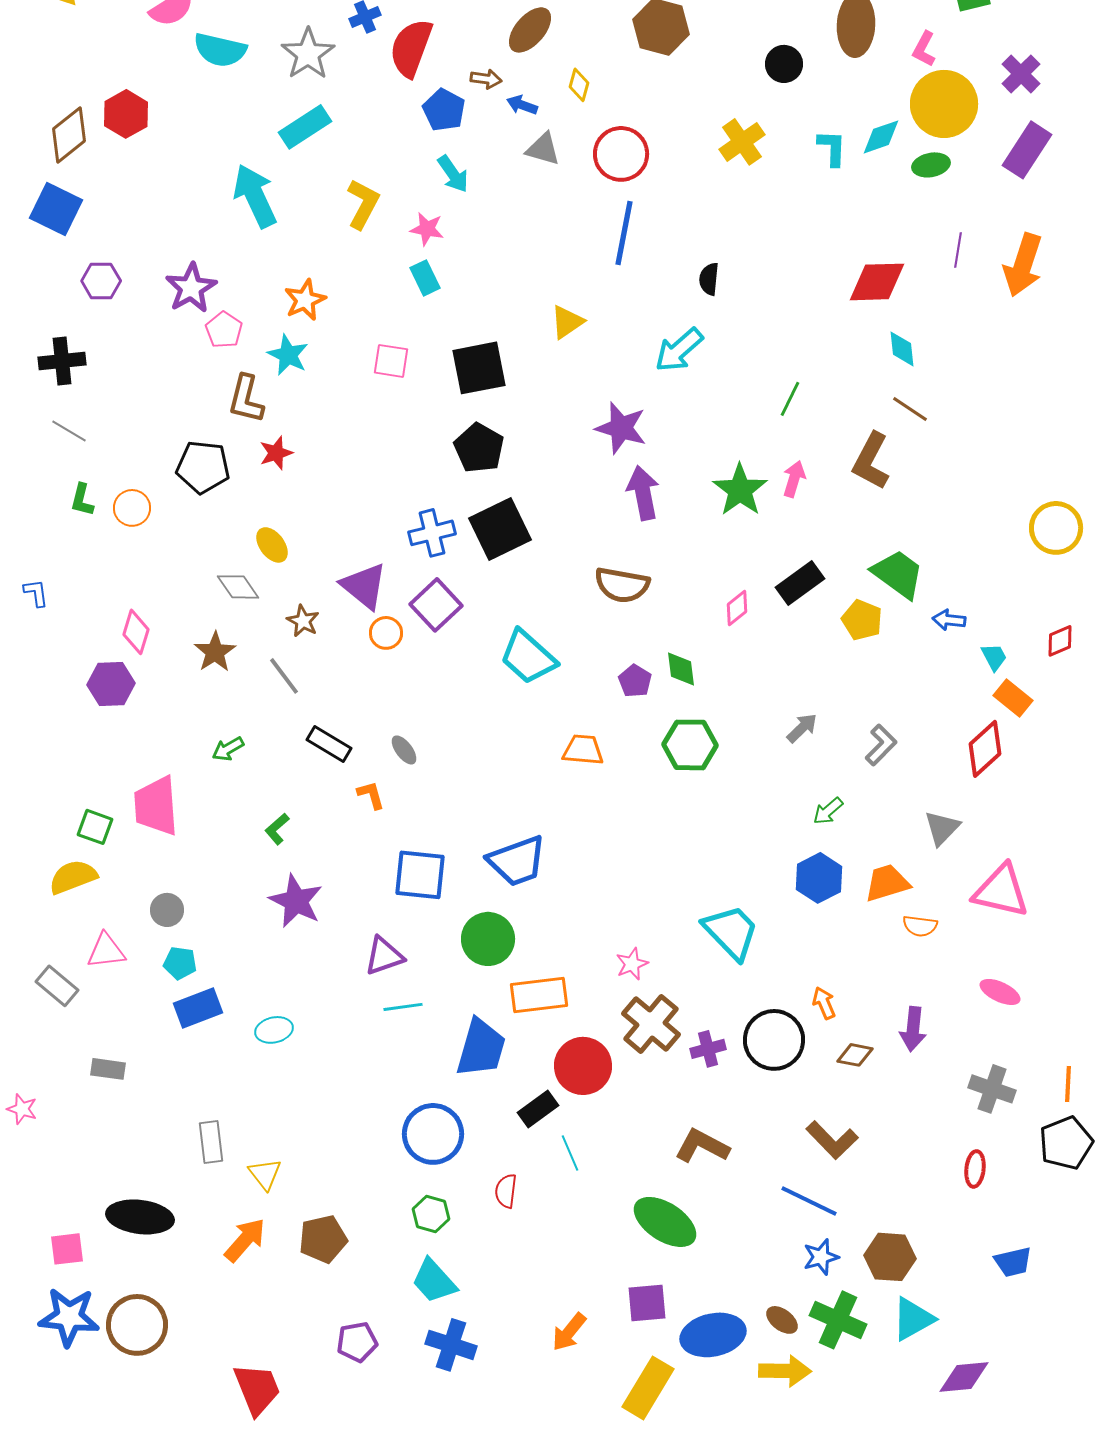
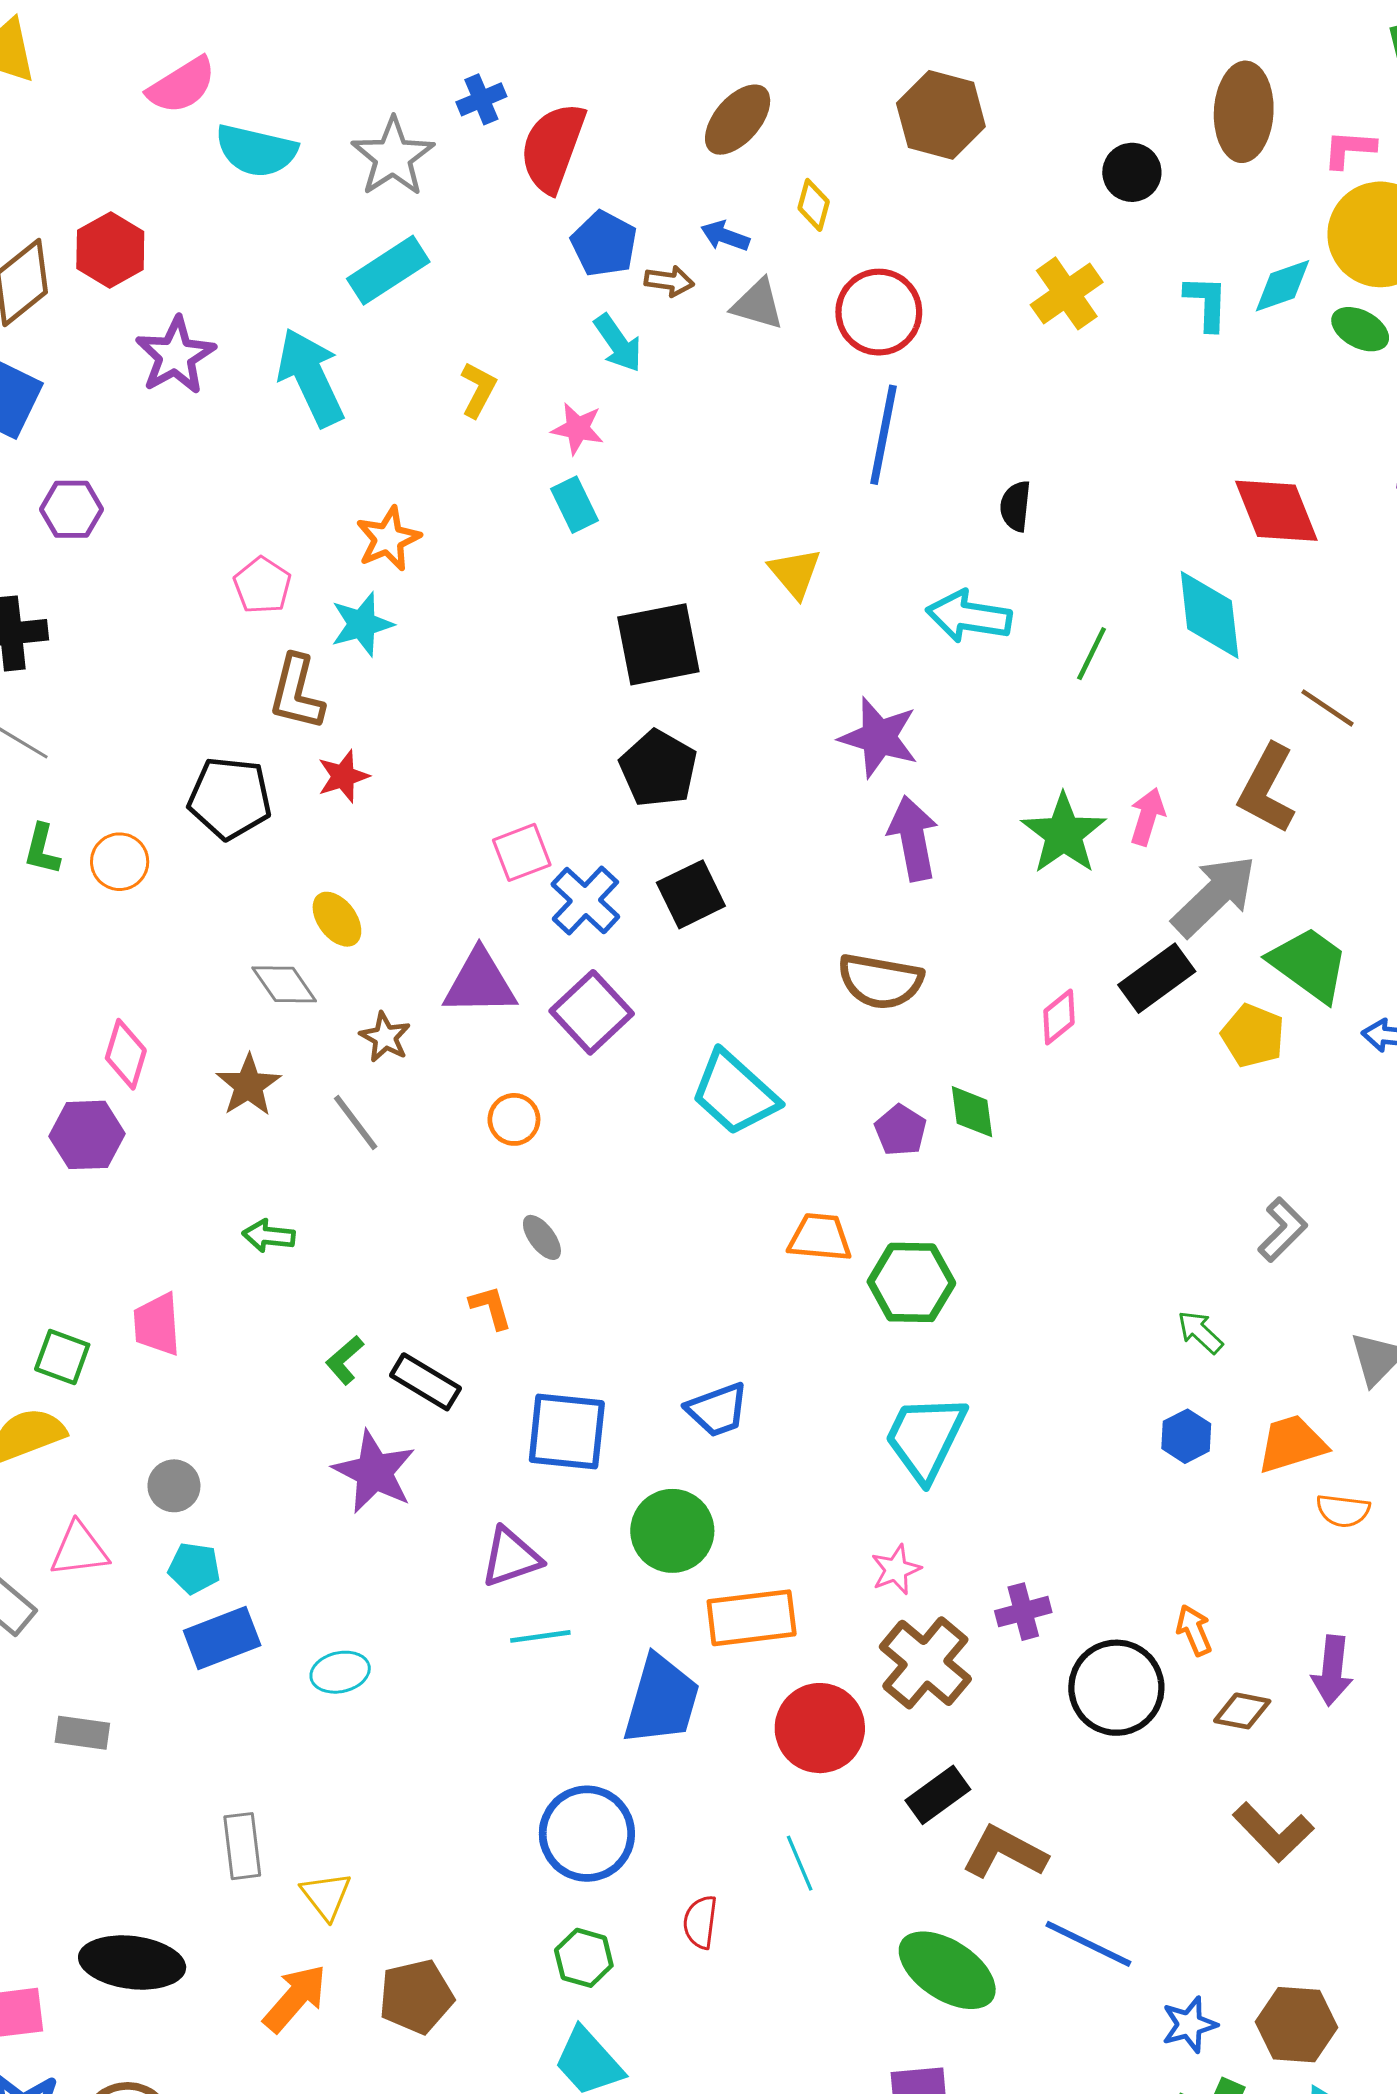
pink L-shape: (924, 49) -> (1349, 149), turned 66
brown arrow: (486, 79) -> (669, 281), moved
green ellipse: (931, 165) -> (1360, 329), turned 39
yellow L-shape: (363, 204) -> (478, 390), size x0.7
red diamond: (877, 282) -> (1276, 511), turned 70
purple star: (191, 288) -> (176, 356), moved
yellow triangle: (567, 322) -> (795, 573), turned -36
cyan diamond: (902, 349) -> (1210, 615), moved, size x1.6
cyan arrow: (679, 350) -> (969, 616), turned 50
cyan star: (288, 355) -> (362, 624), turned 30
pink square: (391, 361) -> (522, 852), moved, turned -30
green line: (790, 399) -> (1092, 654), moved
black square: (500, 529) -> (691, 894), size x0.7
blue cross: (432, 533) -> (585, 901), turned -33
purple triangle: (364, 586) -> (480, 983), turned -40
orange circle: (386, 633) -> (514, 1119), moved
gray arrow: (802, 728) -> (1214, 896), moved, size x1.8
black rectangle: (329, 744) -> (425, 1382), moved
green hexagon: (690, 745) -> (911, 1282), moved
green arrow: (228, 749) -> (269, 1236), turned 36
pink trapezoid: (156, 806) -> (157, 1324), size x0.7
green arrow: (828, 811) -> (1200, 1332), turned 84
blue trapezoid: (517, 861) -> (717, 1410), size x0.7
blue hexagon: (819, 878) -> (1186, 1436), size x0.7
cyan trapezoid: (731, 932) -> (925, 1438), moved, turned -110
purple cross: (708, 1049) -> (1023, 1612), moved
black rectangle: (538, 1109) -> (938, 1795), moved
brown L-shape: (832, 1140) -> (1273, 1832), moved
blue line: (809, 1201) -> (1088, 1944), moved

